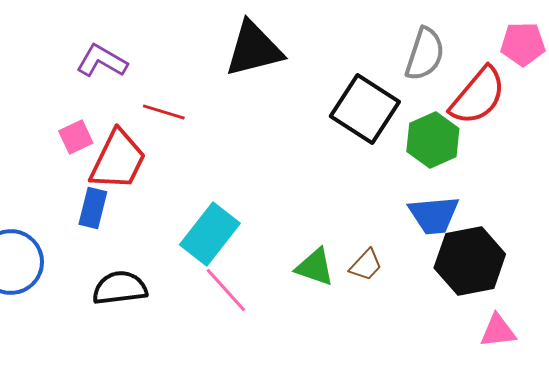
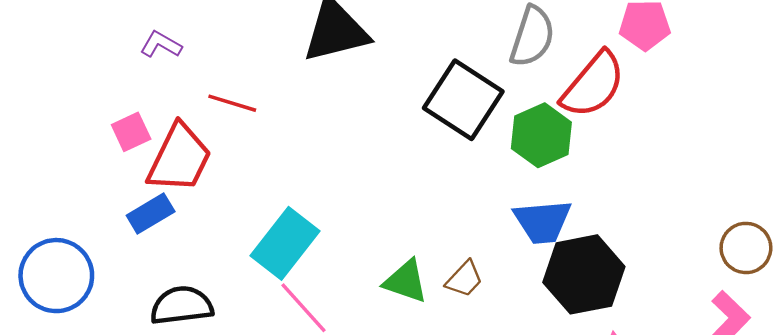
purple L-shape: (102, 61) -> (161, 45), size x0.7
blue rectangle: (93, 208) -> (151, 213), turned 45

